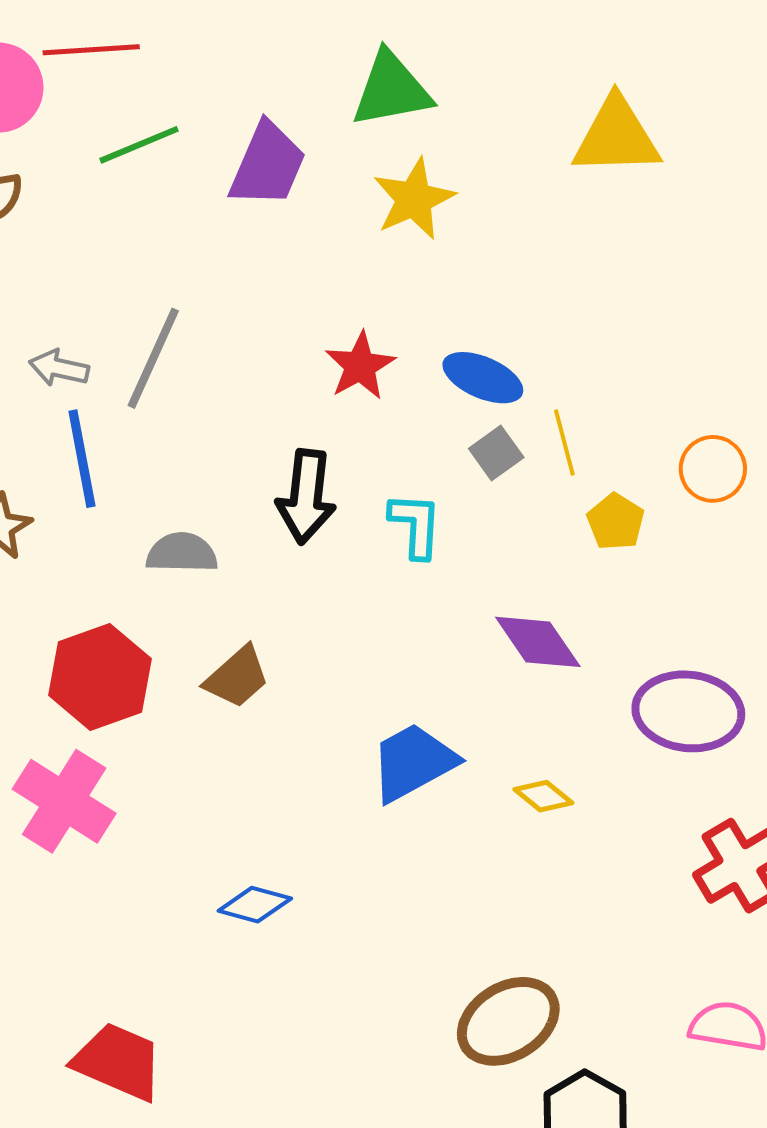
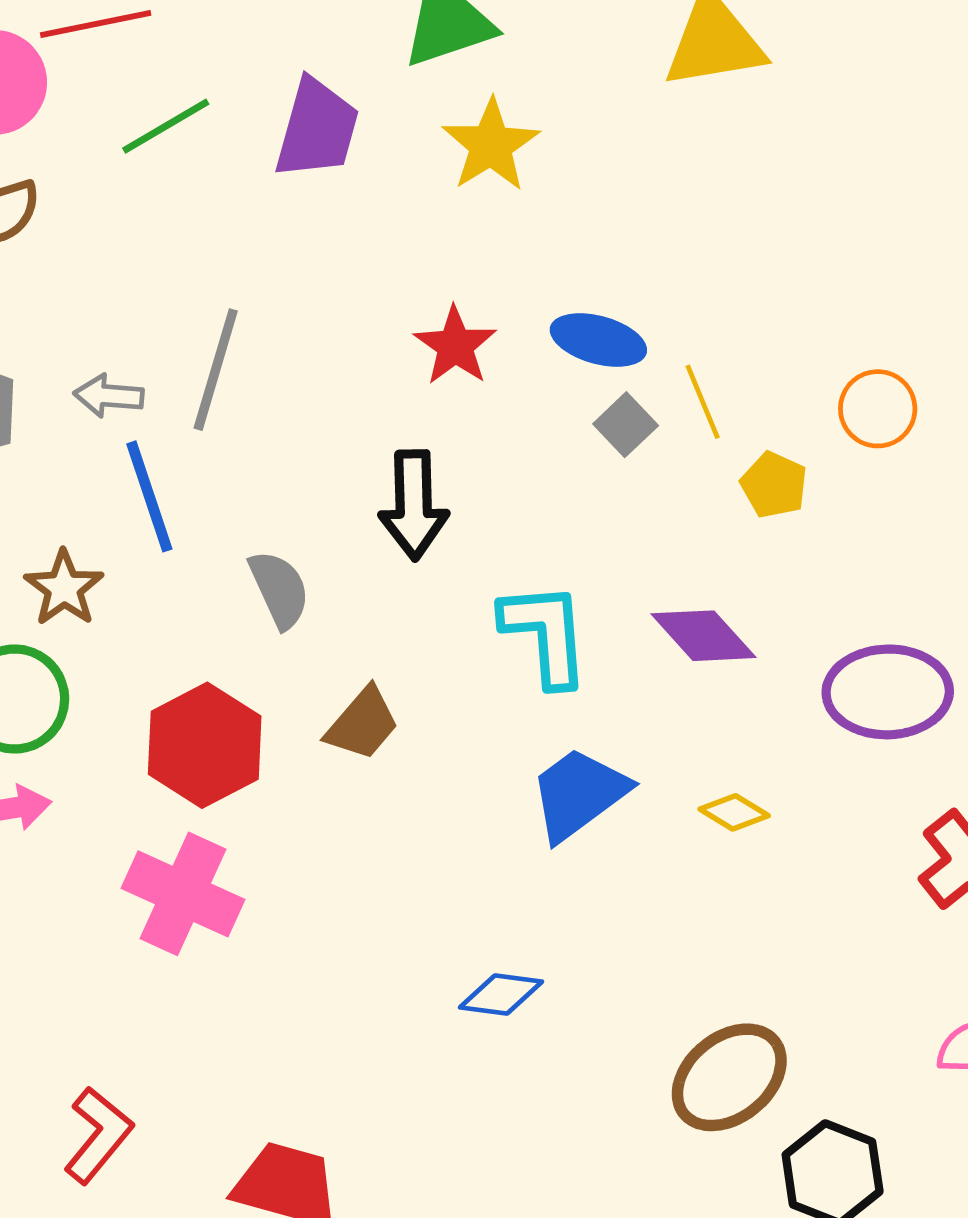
cyan L-shape: (415, 525) -> (545, 634), moved, size x1.4
gray semicircle: (182, 553) -> (279, 589), turned 72
blue diamond: (255, 905) -> (501, 995), moved

